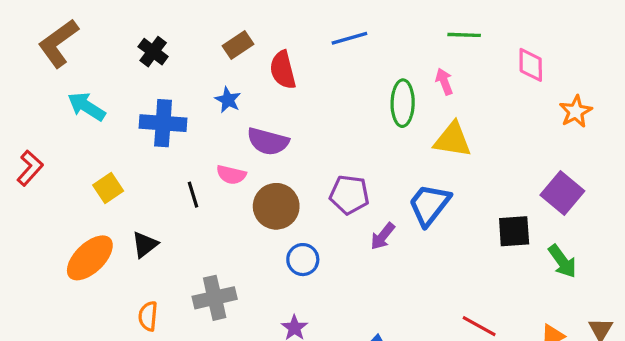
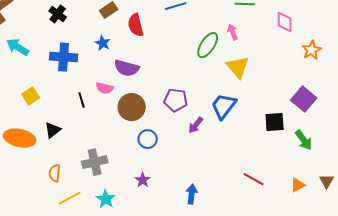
green ellipse: (403, 103) -> (208, 45), turned 32
yellow triangle: (453, 140) -> (238, 67), turned 40
orange ellipse: (90, 258) -> (20, 138), turned 56

